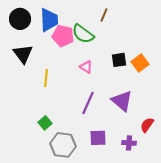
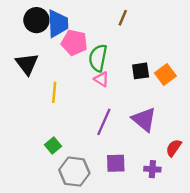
black circle: (20, 19) -> (36, 20), moved
green semicircle: (83, 34) -> (98, 58), moved, turned 65

